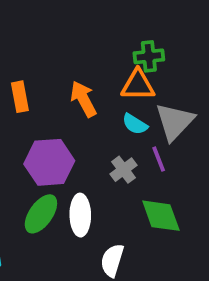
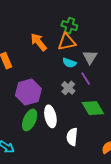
green cross: (149, 56) -> (69, 26), turned 35
orange arrow: (83, 99) -> (39, 42), moved
gray triangle: (175, 122) -> (90, 57), size x0.7

